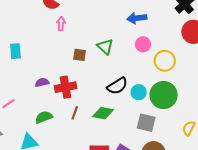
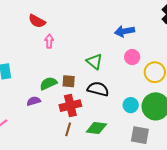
brown square: (80, 55) -> (69, 81), moved
black semicircle: (117, 86) -> (98, 89), moved, turned -130
red cross: (66, 87) -> (70, 106), moved
green semicircle: (44, 117) -> (48, 83), moved

